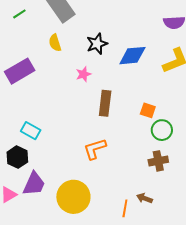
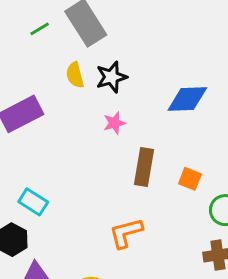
green line: (19, 14) -> (40, 29), moved
black star: (97, 44) -> (111, 77), moved
orange square: (148, 110) -> (190, 179), moved

